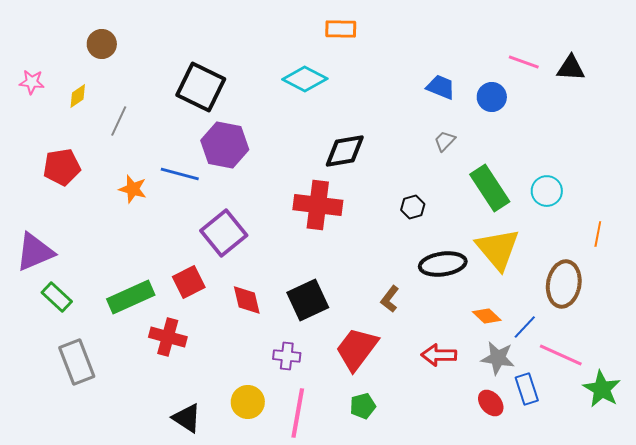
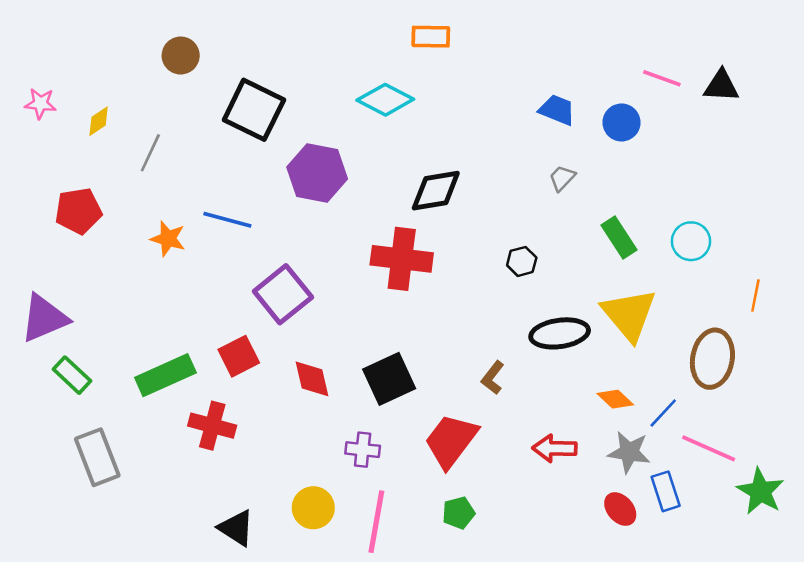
brown circle: (102, 44) -> (181, 56), moved
purple hexagon: (225, 145) -> (317, 173), moved
green rectangle: (490, 188) -> (619, 237), size x0.7

